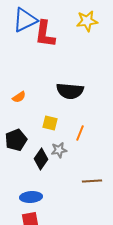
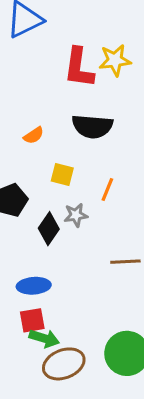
yellow star: (87, 21) -> (115, 60), moved
red L-shape: (45, 34) -> (79, 68), moved
orange semicircle: (19, 97) -> (34, 135), moved

